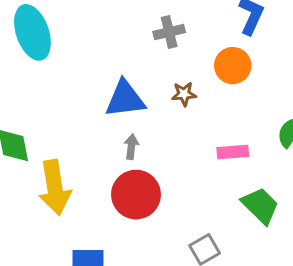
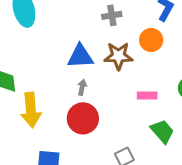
brown star: (184, 94) -> (118, 56), size x1.8

